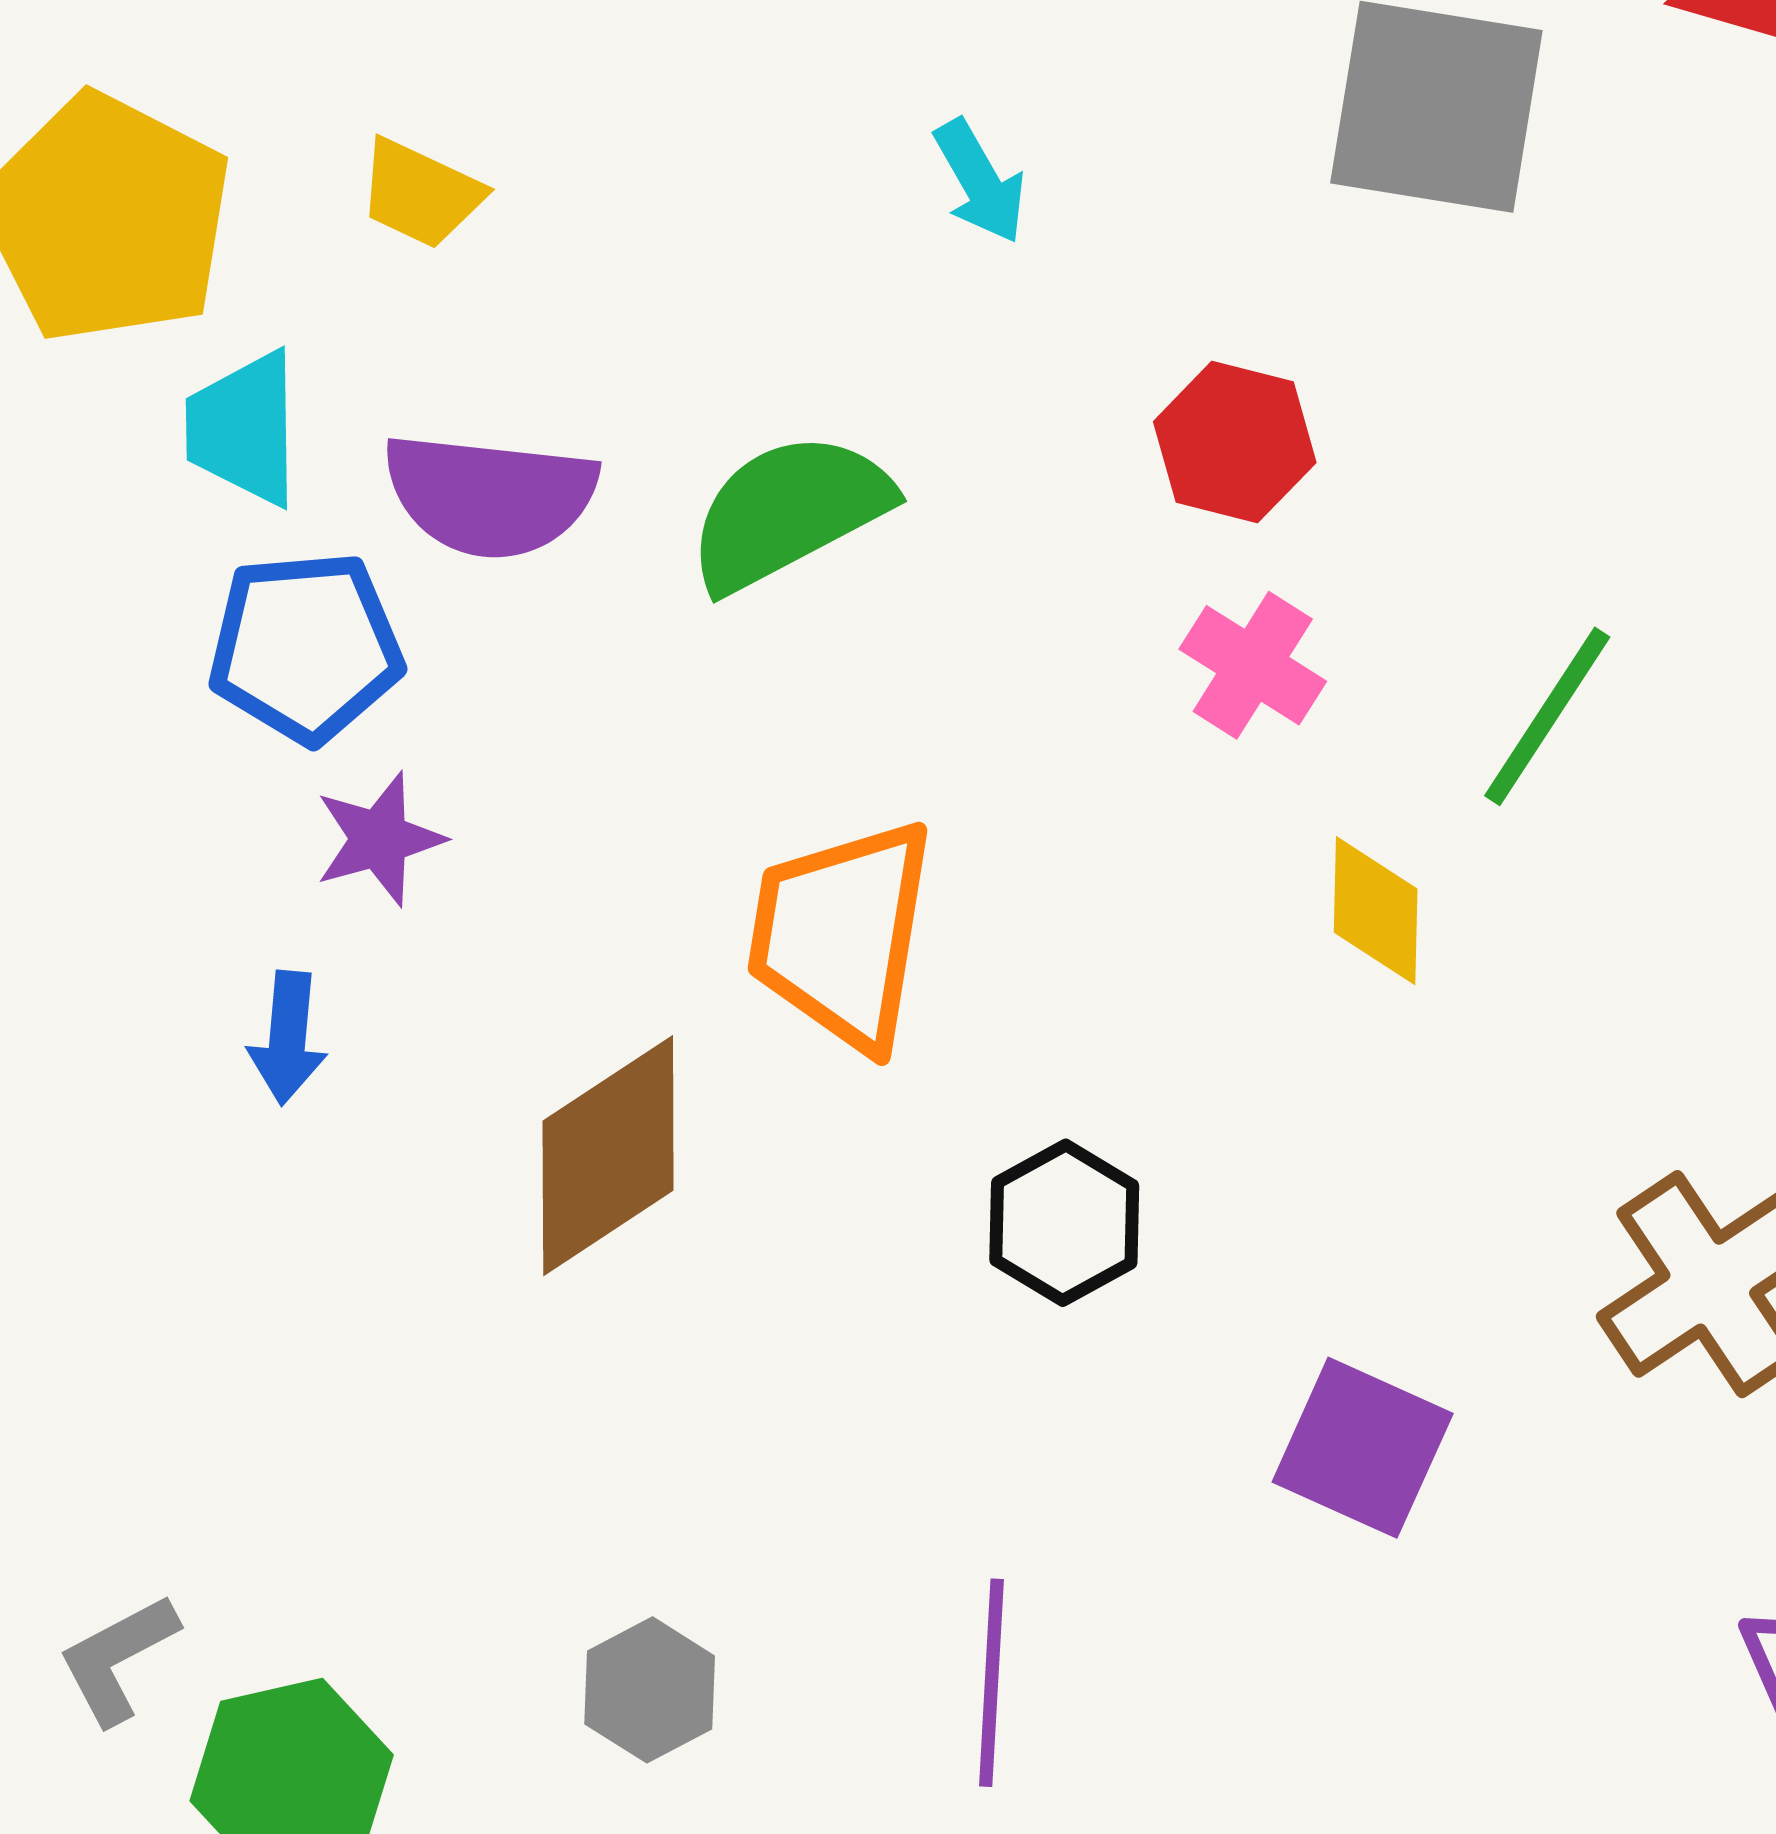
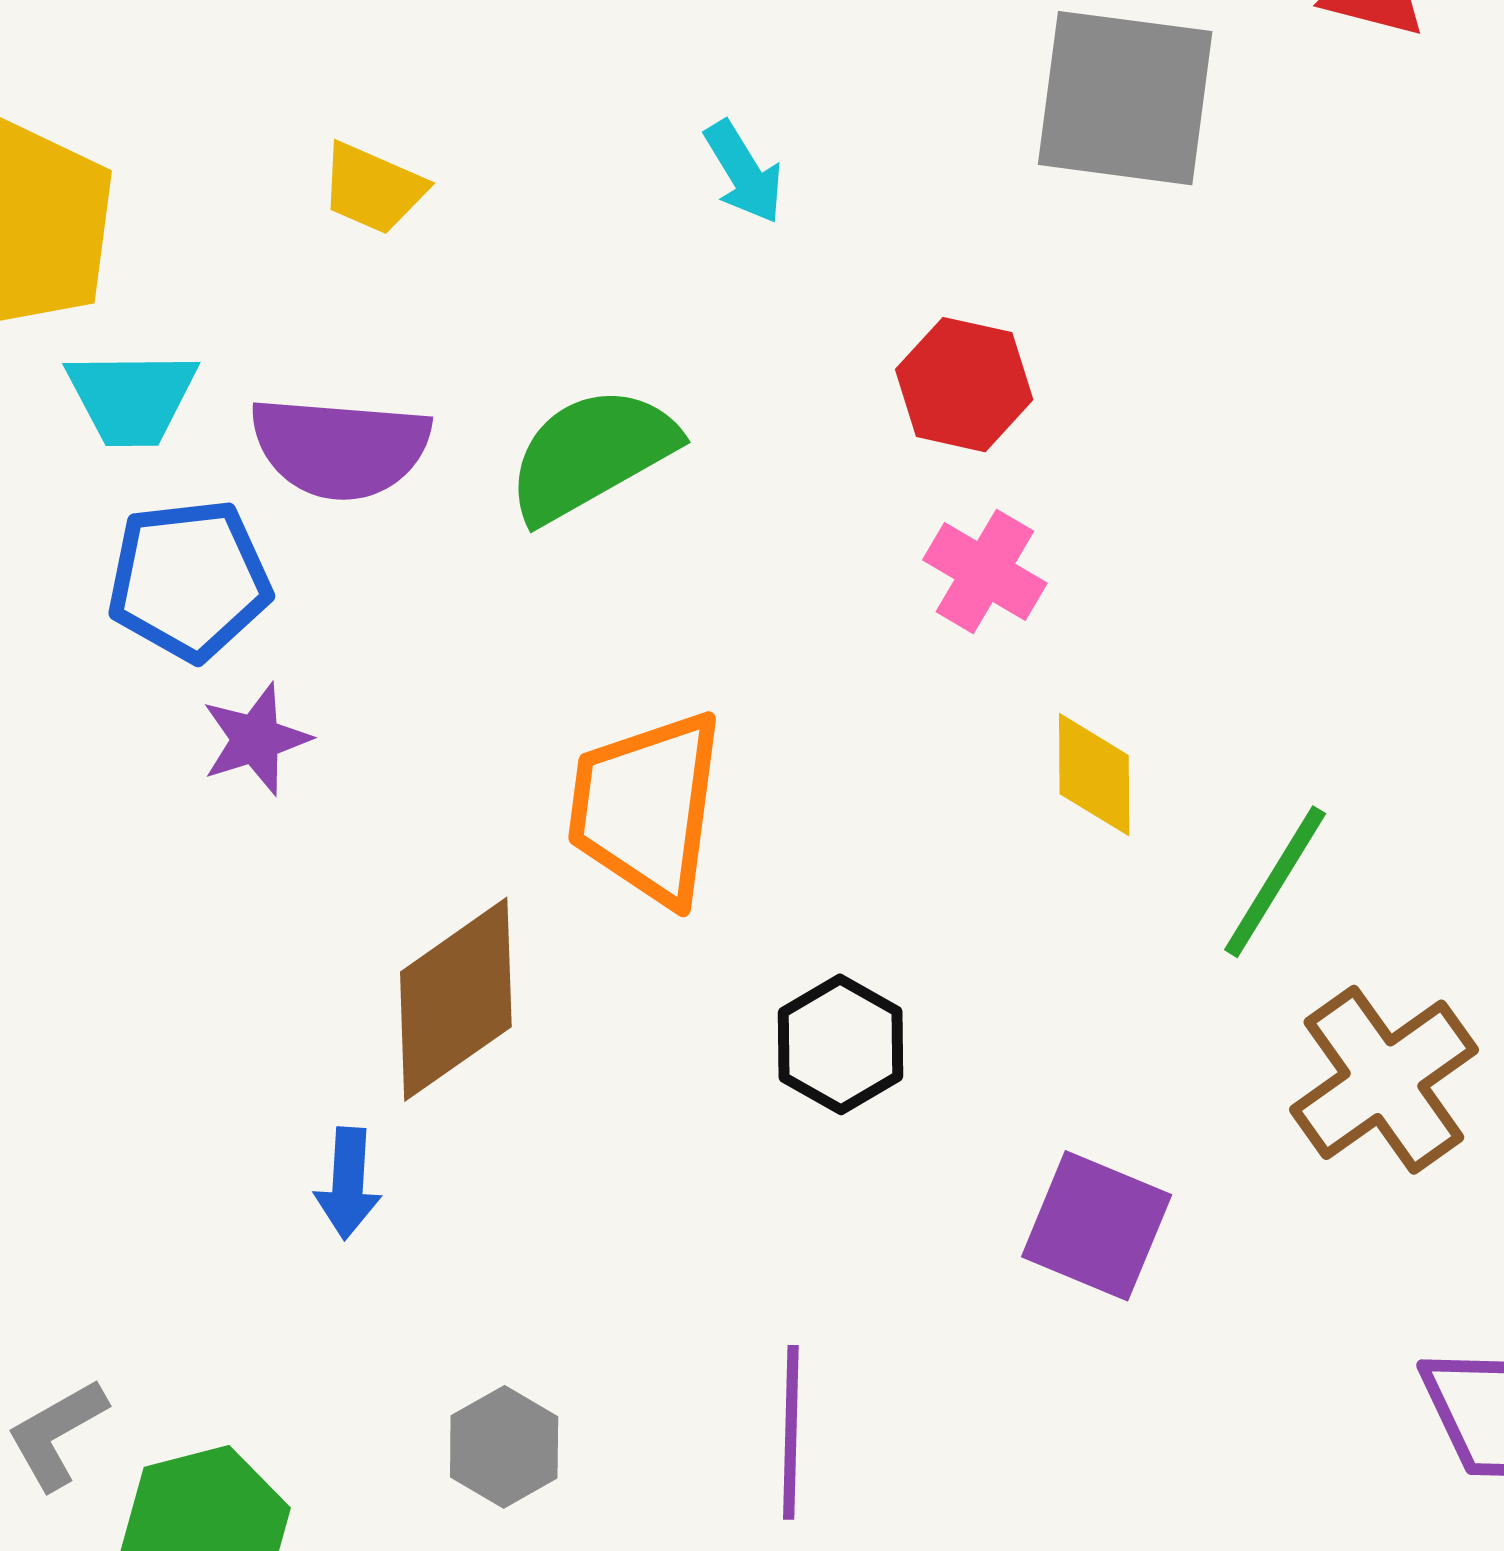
yellow trapezoid: (420, 193) -> (373, 188), moved
cyan trapezoid: (244, 429) -> (132, 398), turned -88
green line: (1547, 716) -> (1275, 882), moved
blue arrow: (288, 1038) -> (348, 1183), moved

